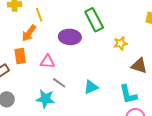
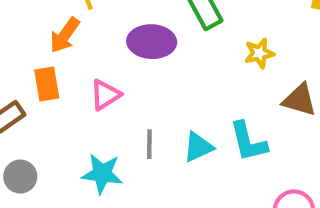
pink triangle: (47, 62) -> (105, 95), turned -35
gray line: (59, 83) -> (149, 144), moved, turned 56
cyan L-shape: (128, 94) -> (248, 142), moved

